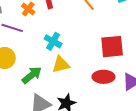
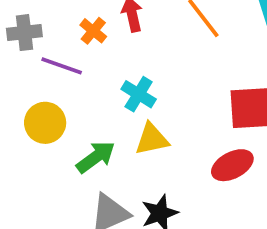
red ellipse: (103, 77) -> (232, 165), turned -30

